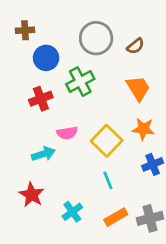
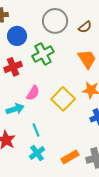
pink semicircle: (67, 133) -> (33, 93), turned -49
cyan line: (108, 180) -> (36, 130), moved

